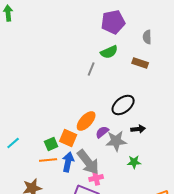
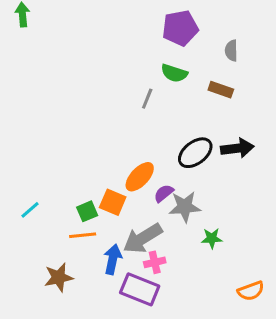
green semicircle: (109, 52) -> (174, 73), turned 42
black arrow: (138, 129) -> (237, 148), moved, size x1.5
blue arrow: (68, 162) -> (113, 259), moved
gray arrow: (88, 162) -> (143, 238), turned 96

